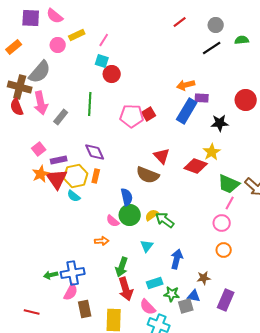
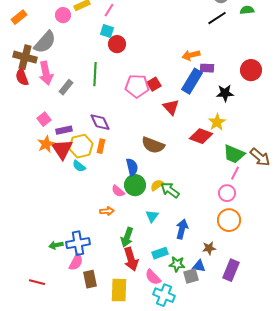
red triangle: (162, 156) -> (171, 107), moved
orange circle: (224, 250) -> (229, 220), size x1.5

